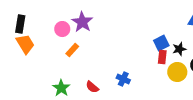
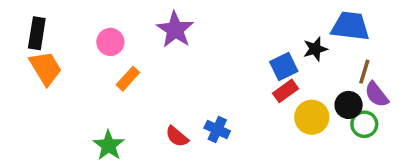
purple star: (82, 22) -> (175, 30), moved
black star: (179, 49) -> (315, 49), moved
red rectangle: (162, 57) -> (285, 91), turned 48
red semicircle: (92, 87) -> (177, 137), moved

